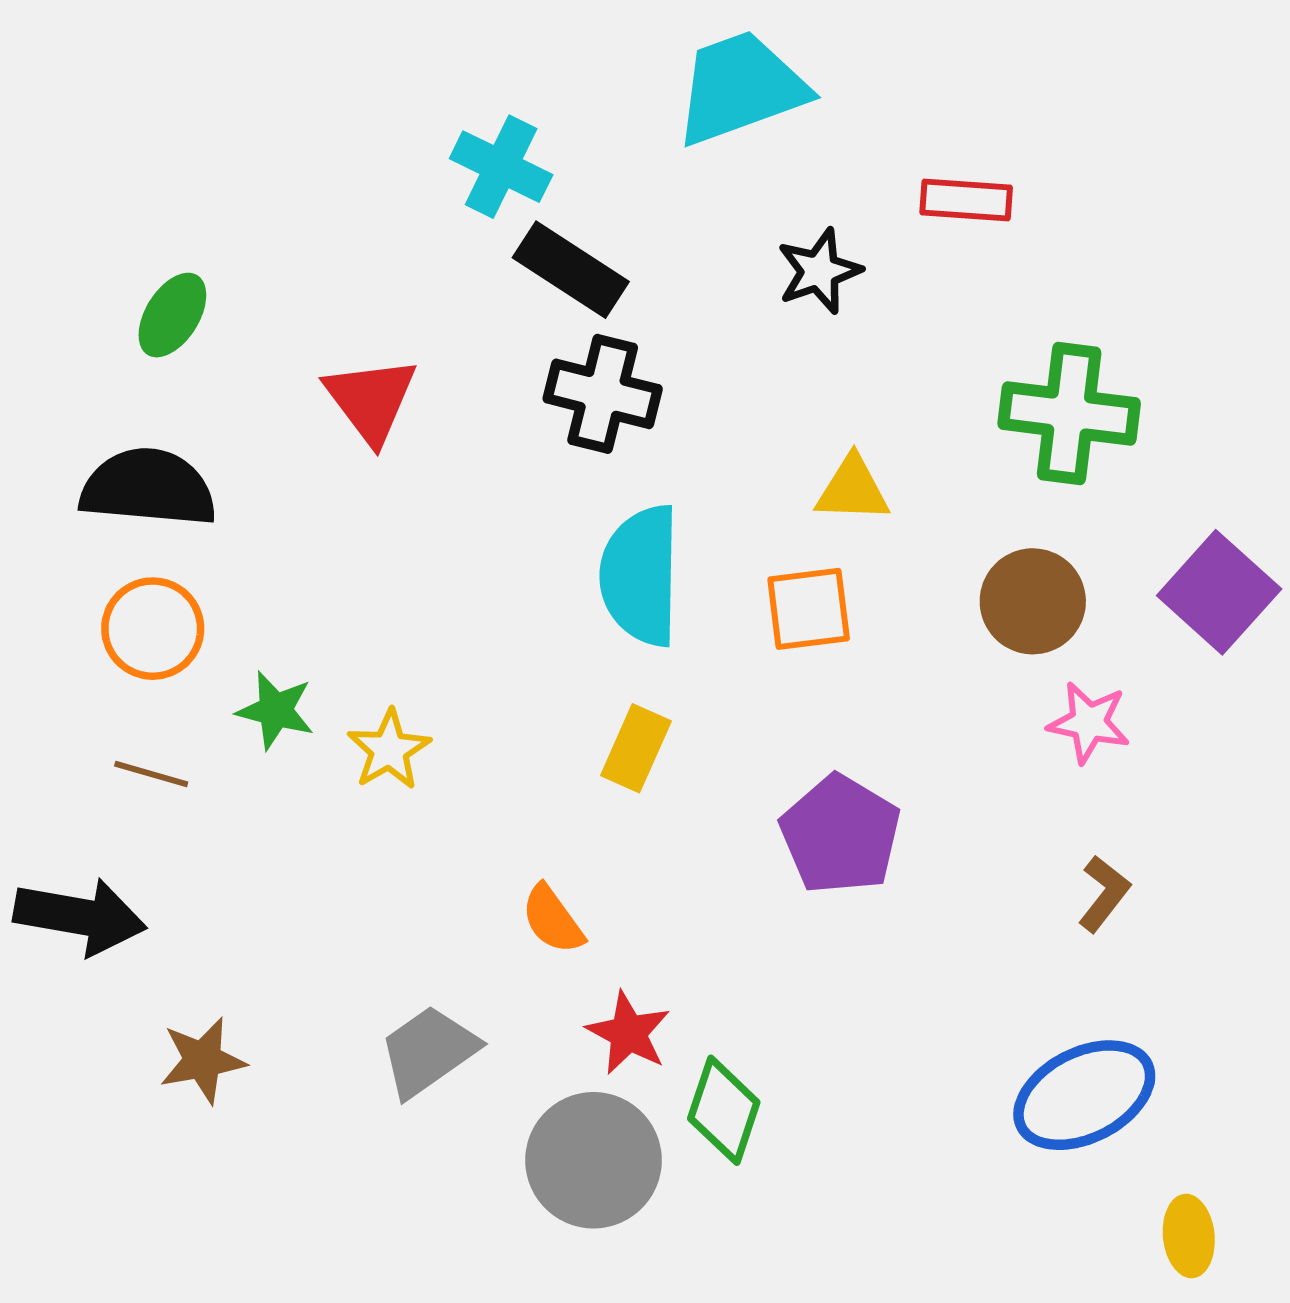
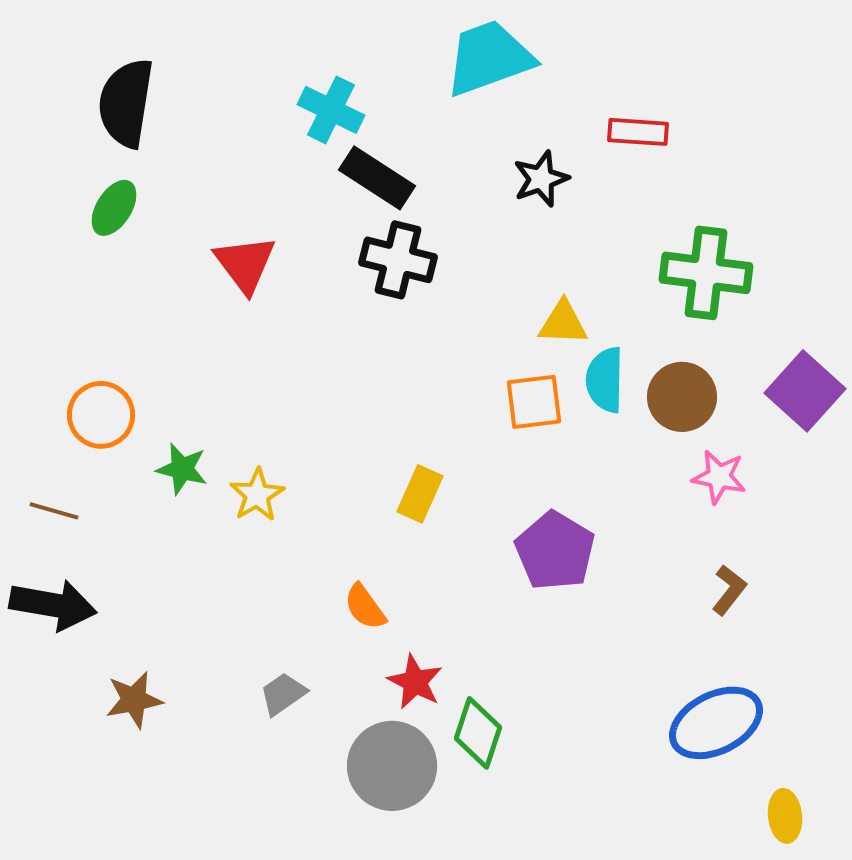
black semicircle: (148, 488) -> (126, 103), moved, turned -86
cyan semicircle: (640, 576) -> (605, 380), moved, size x0.7
brown line: (151, 774) -> (54, 511), moved
gray trapezoid: (428, 1051) -> (283, 694), size x0.7

